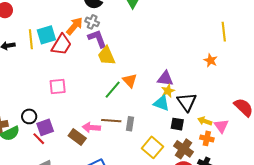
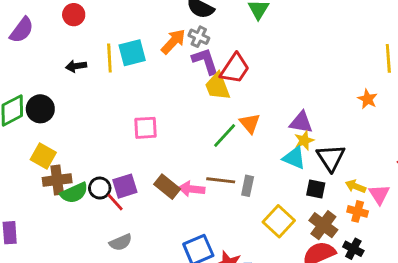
red trapezoid: (61, 45) -> (235, 69), moved
black circle: (29, 116) -> (100, 188), moved
brown rectangle: (77, 137) -> (167, 187), moved

